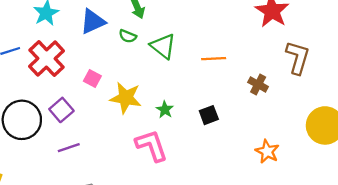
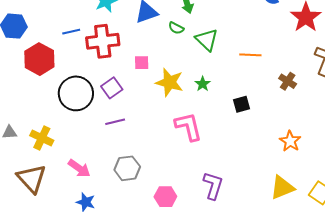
red cross: (47, 59) -> (103, 41), turned 32
pink square: (92, 78) -> (142, 63), turned -35
green star: (165, 110) -> (203, 84), moved

